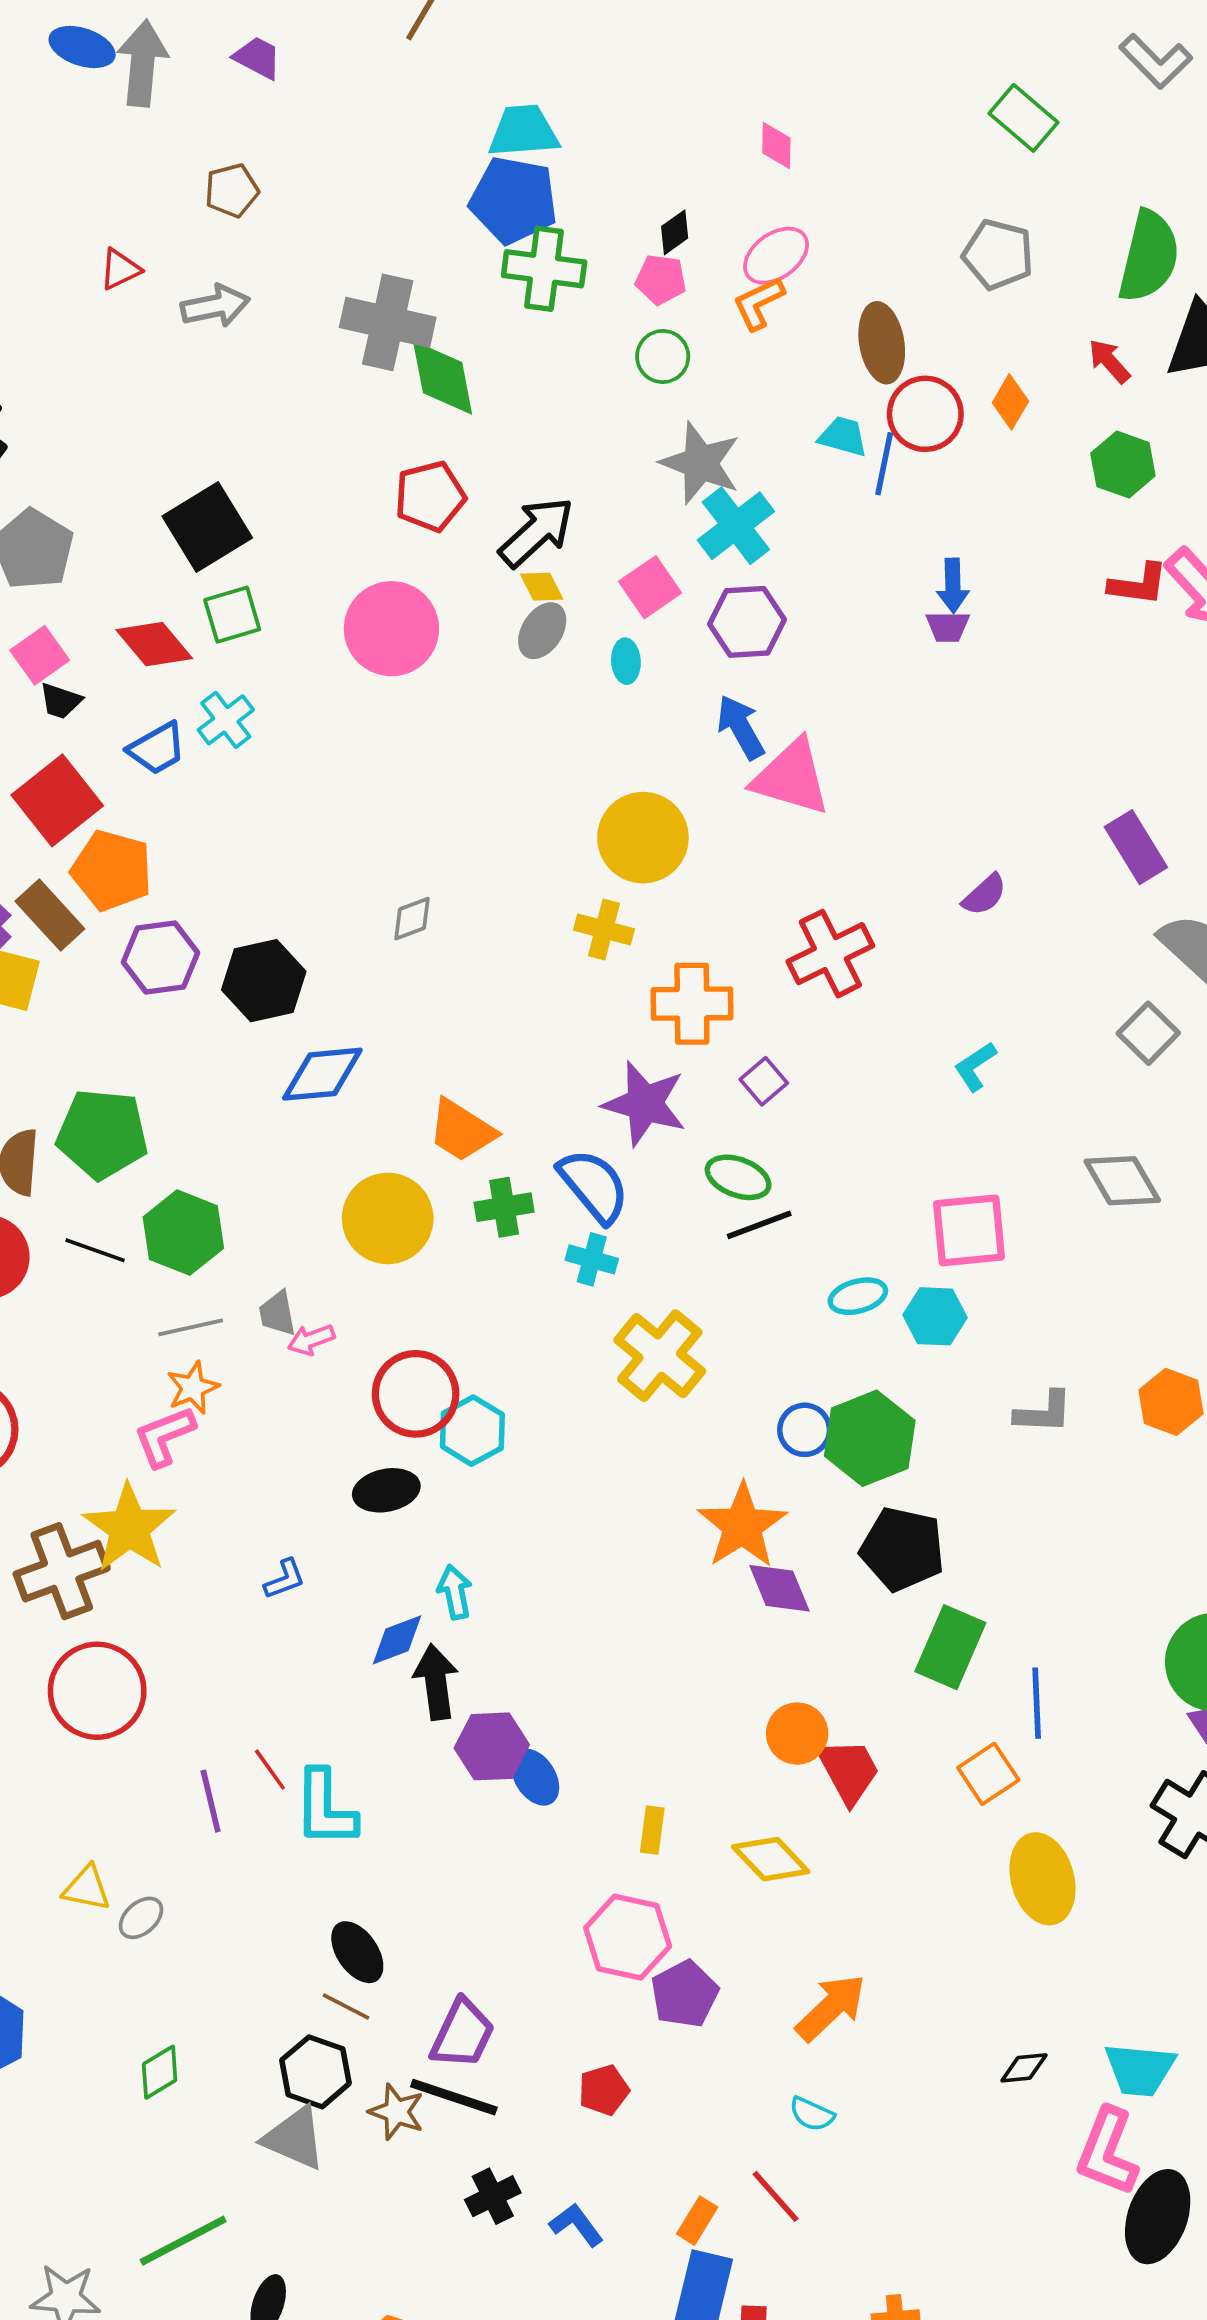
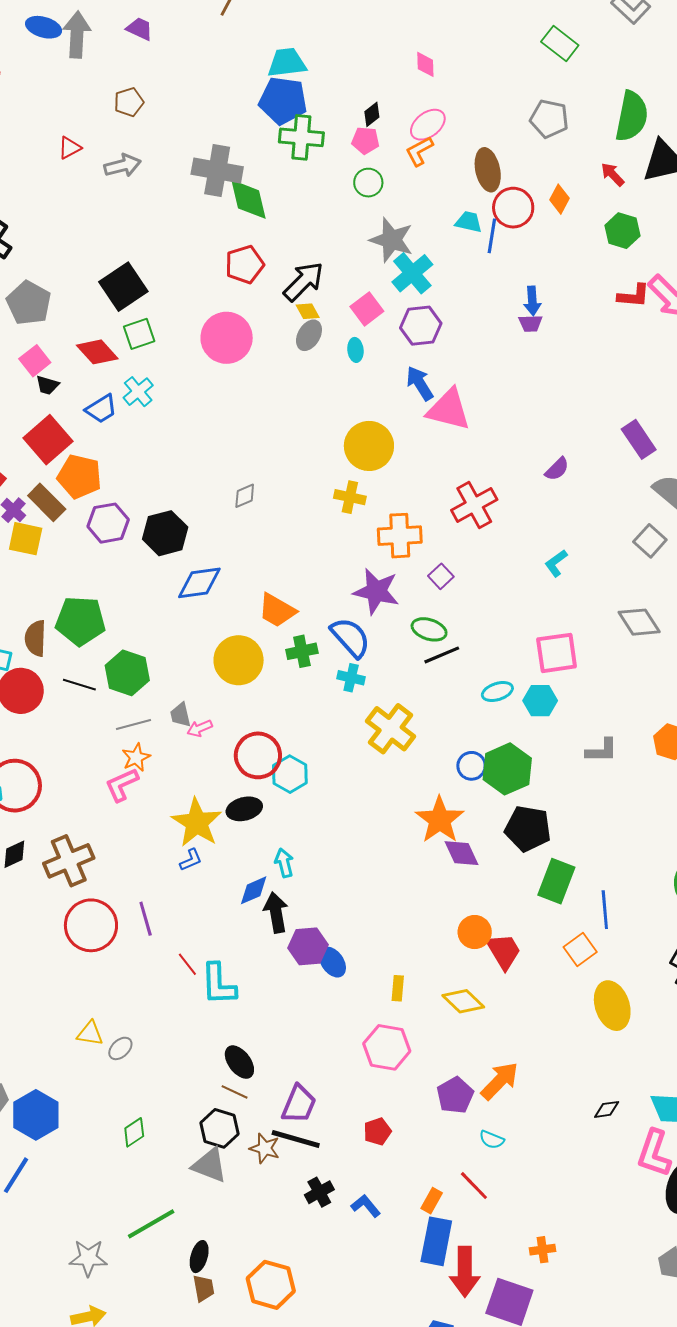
yellow star: (129, 1528) -> (197, 823), moved
purple line: (211, 1801) -> (146, 919), moved
purple pentagon: (685, 1994) -> (455, 1095), moved

